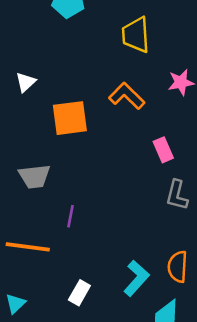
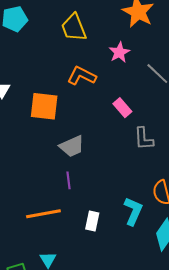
orange square: (70, 118) -> (44, 106), turned 32
gray trapezoid: (34, 176) -> (72, 146), moved
white rectangle: (79, 293) -> (92, 221), moved

